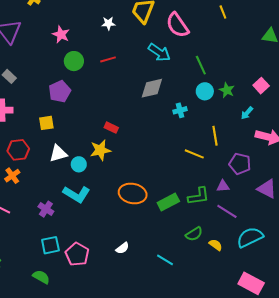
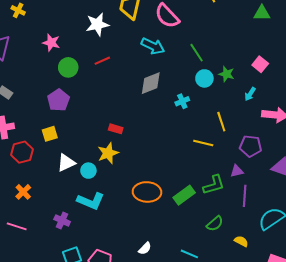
white star: (108, 23) -> (97, 24), size x1.6
red hexagon: (18, 150) -> (22, 152), moved
purple line: (227, 211) -> (245, 196), turned 70
yellow semicircle: (216, 245) -> (241, 241), moved

